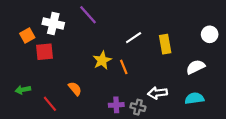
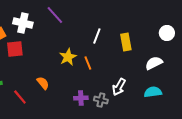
white line: (134, 38) -> (97, 36), turned -35
white arrow: (157, 93) -> (119, 87), turned -54

